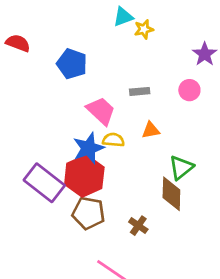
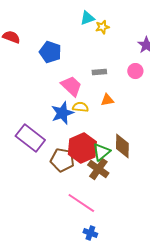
green triangle: (181, 168) -> (101, 152), moved
red hexagon: (84, 176) -> (82, 148), moved
brown cross: (138, 226) -> (98, 169), size x1.5

